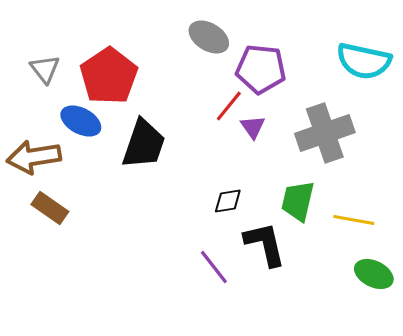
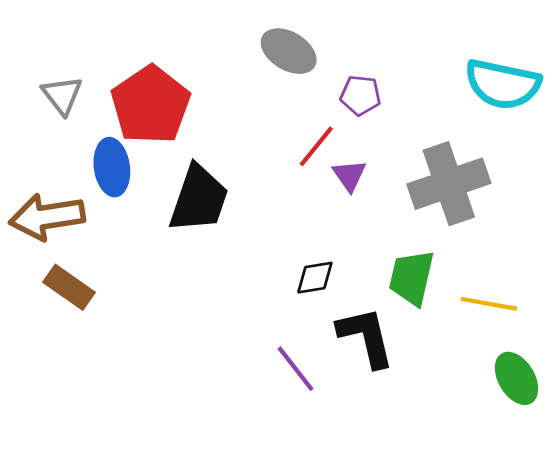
purple pentagon: (261, 69) -> (360, 95), size x0.6
blue ellipse: (81, 121) -> (112, 167), turned 54
green ellipse: (374, 274) -> (516, 378), turned 33

